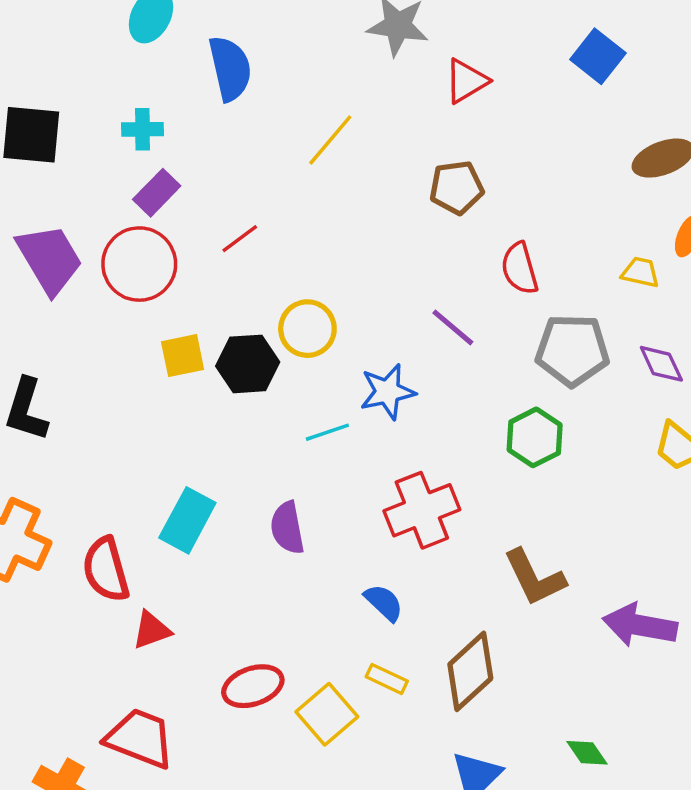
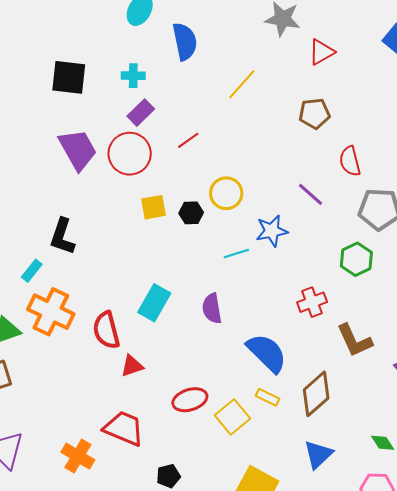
black hexagon: (248, 364) -> (191, 213), size x0.7
red cross: (422, 510) -> (312, 302), moved, size x0.7
blue semicircle: (384, 603) -> (267, 353), size x1.8

